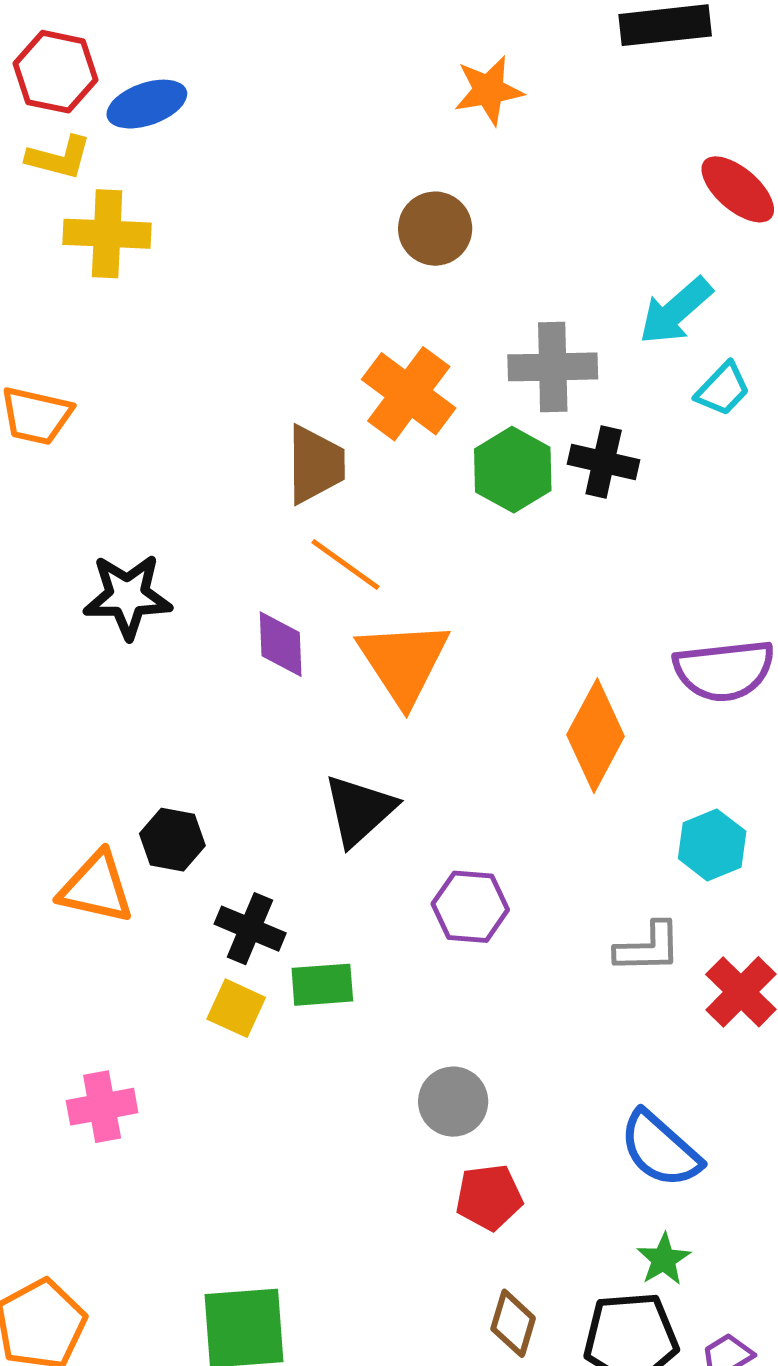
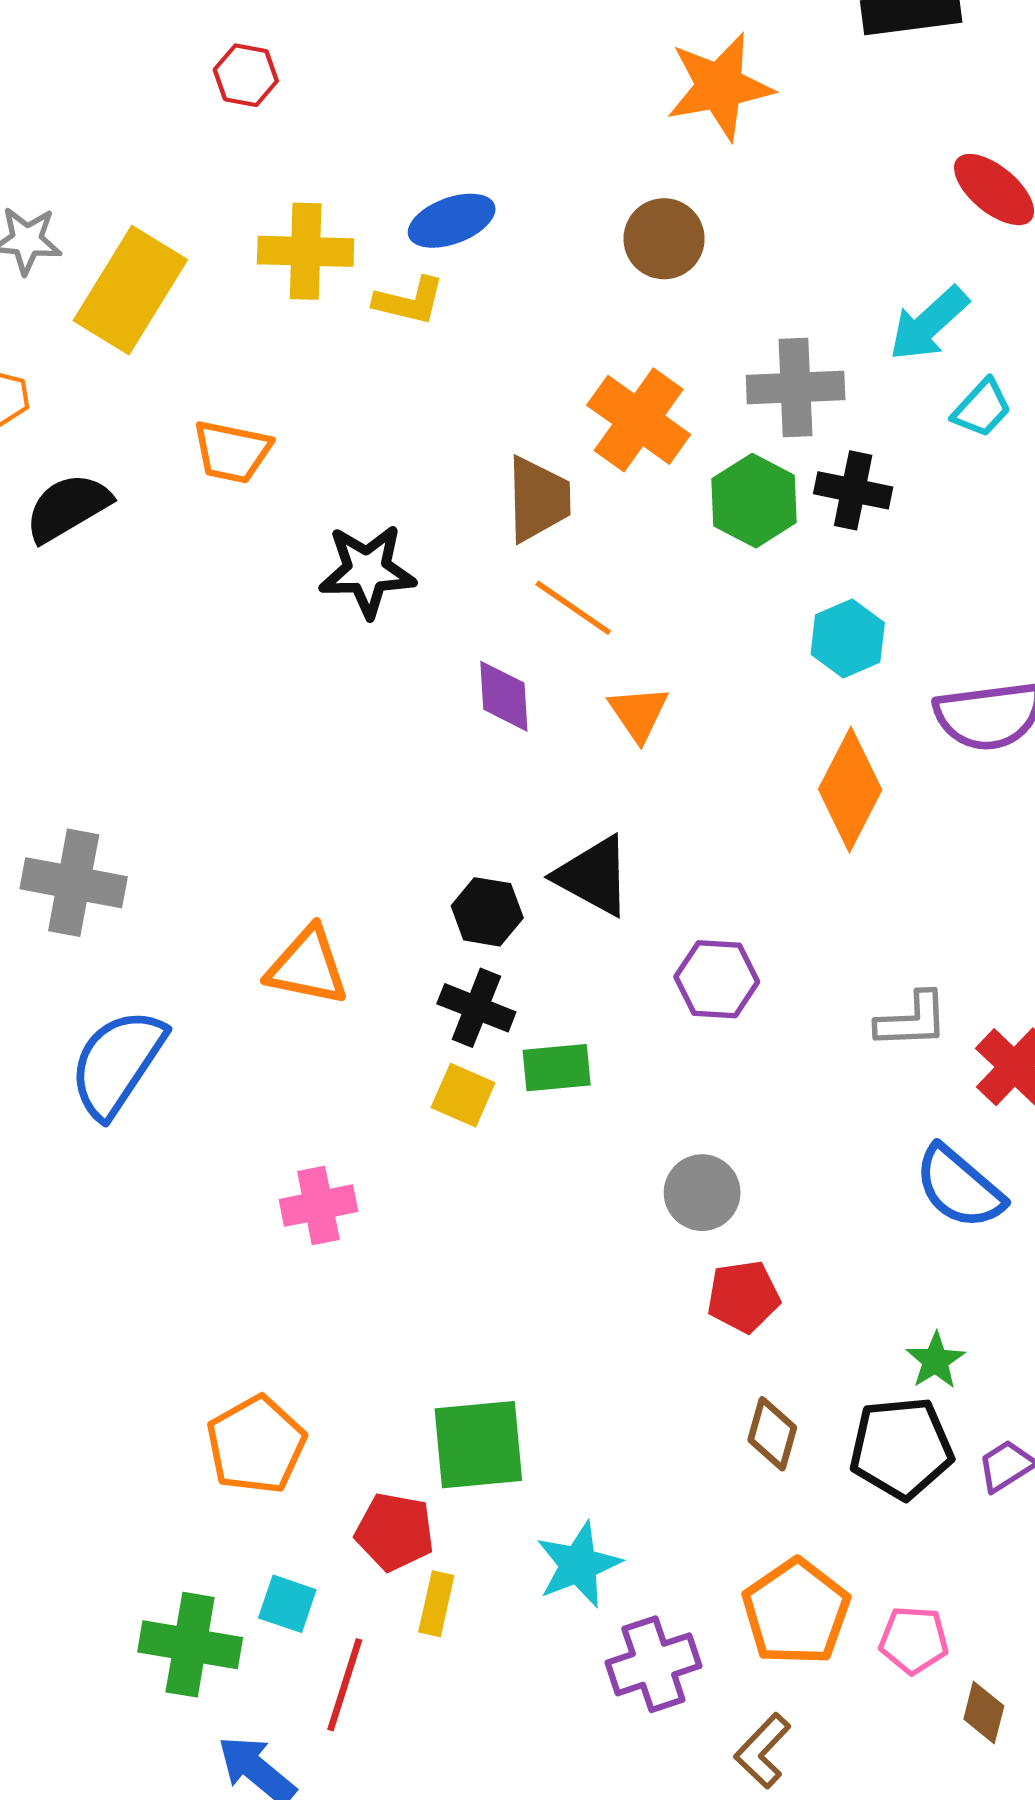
red hexagon: (55, 72) -> (246, 75), size x0.7
orange star: (489, 90) -> (720, 86), size x1.4
blue ellipse: (147, 104) -> (452, 221), moved
yellow L-shape: (59, 158) -> (409, 301), moved
black star: (128, 596) -> (367, 571), moved
orange triangle: (403, 662) -> (639, 713), size x0.6
black triangle: (359, 810) -> (593, 876), turned -48
black hexagon: (172, 840) -> (487, 912), moved
cyan hexagon: (712, 845) -> (848, 639), moved
blue semicircle: (660, 1149) -> (959, 1187), moved

